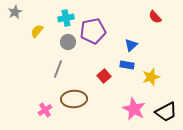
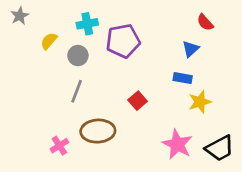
gray circle: (68, 42) -> (78, 56), moved
blue triangle: (131, 45) -> (191, 49), moved
blue rectangle: (127, 65) -> (183, 78), moved

